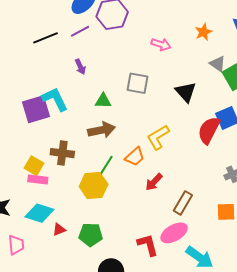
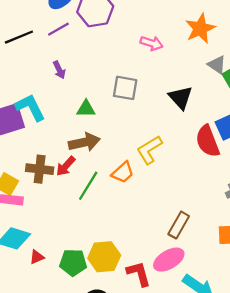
orange star: (203, 32) -> (200, 28), size x1.5
red semicircle: (209, 130) -> (208, 141), turned -48
red arrow: (154, 182) -> (66, 166), moved
yellow hexagon: (94, 185) -> (104, 257), moved

